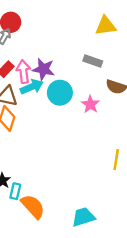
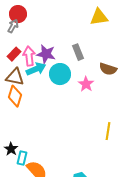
gray rectangle: (93, 61) -> (78, 52), moved, turned 49

